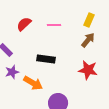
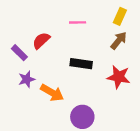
red semicircle: (24, 24) -> (41, 41), moved
black rectangle: (46, 59) -> (81, 64), moved

